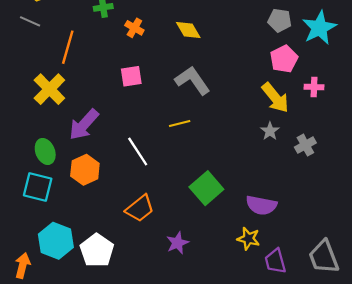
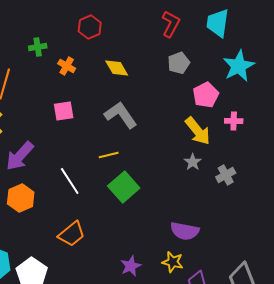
gray pentagon: (280, 20) -> (179, 63), moved, turned -30
green square: (206, 188) -> (124, 187), moved
purple star: (177, 243) -> (131, 266), moved

